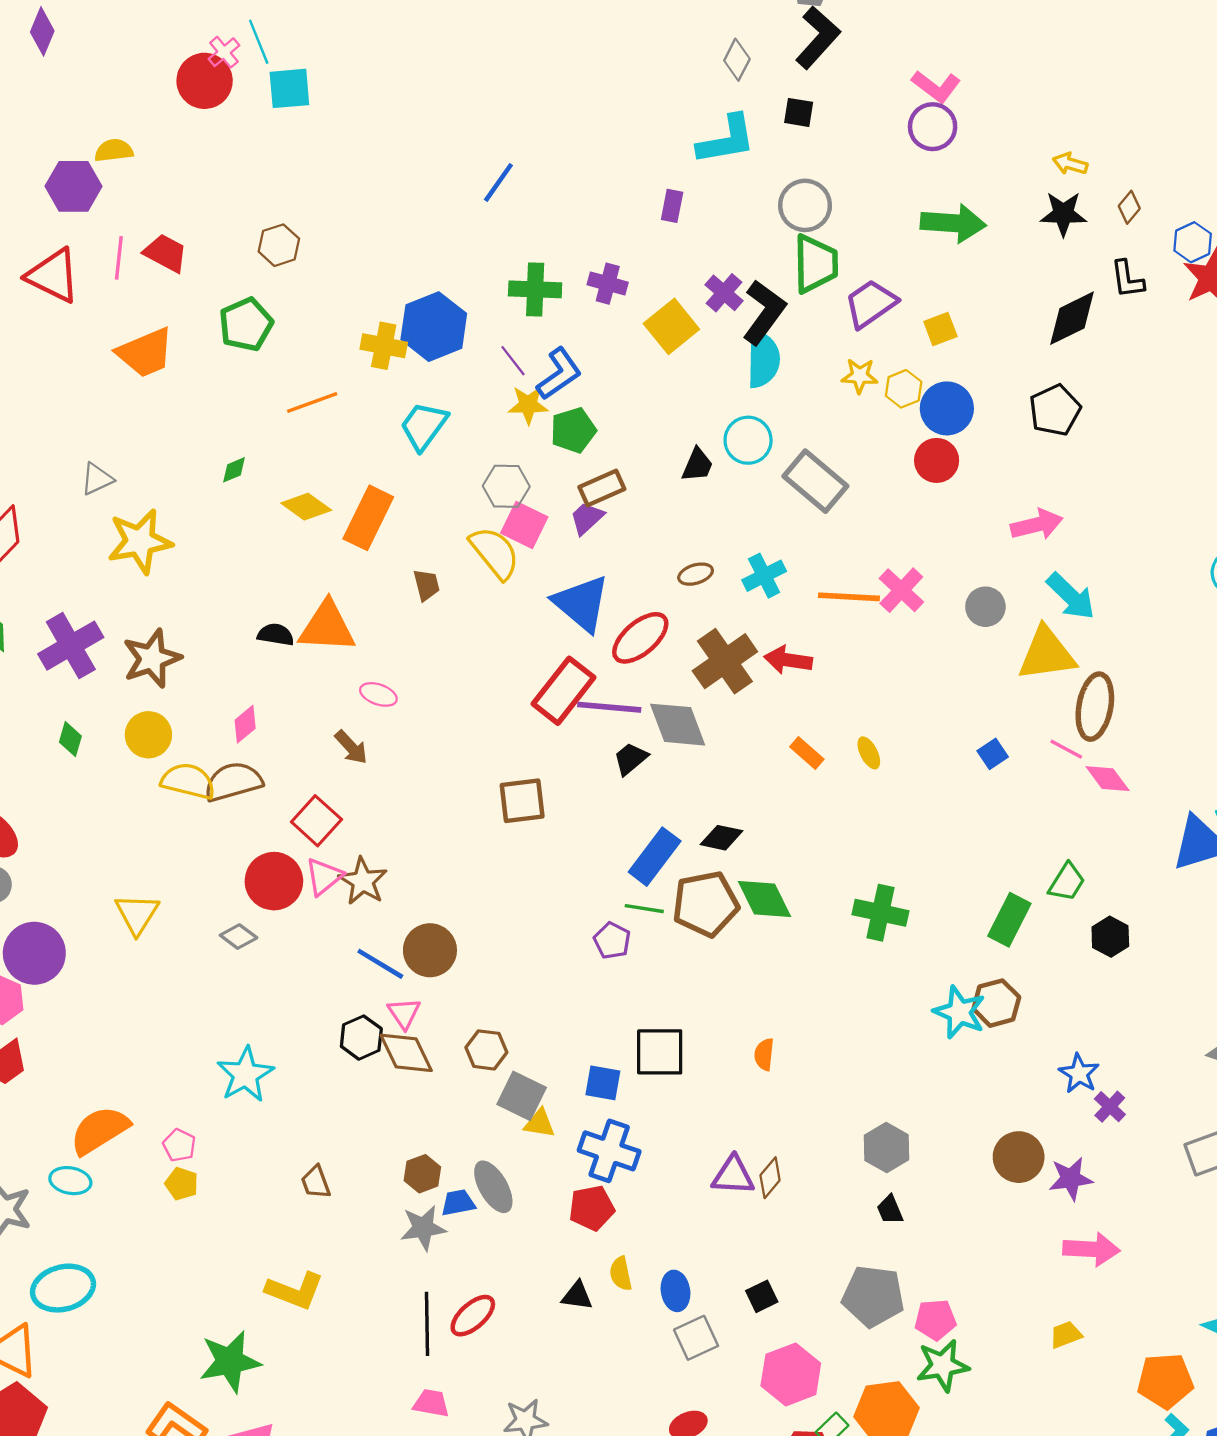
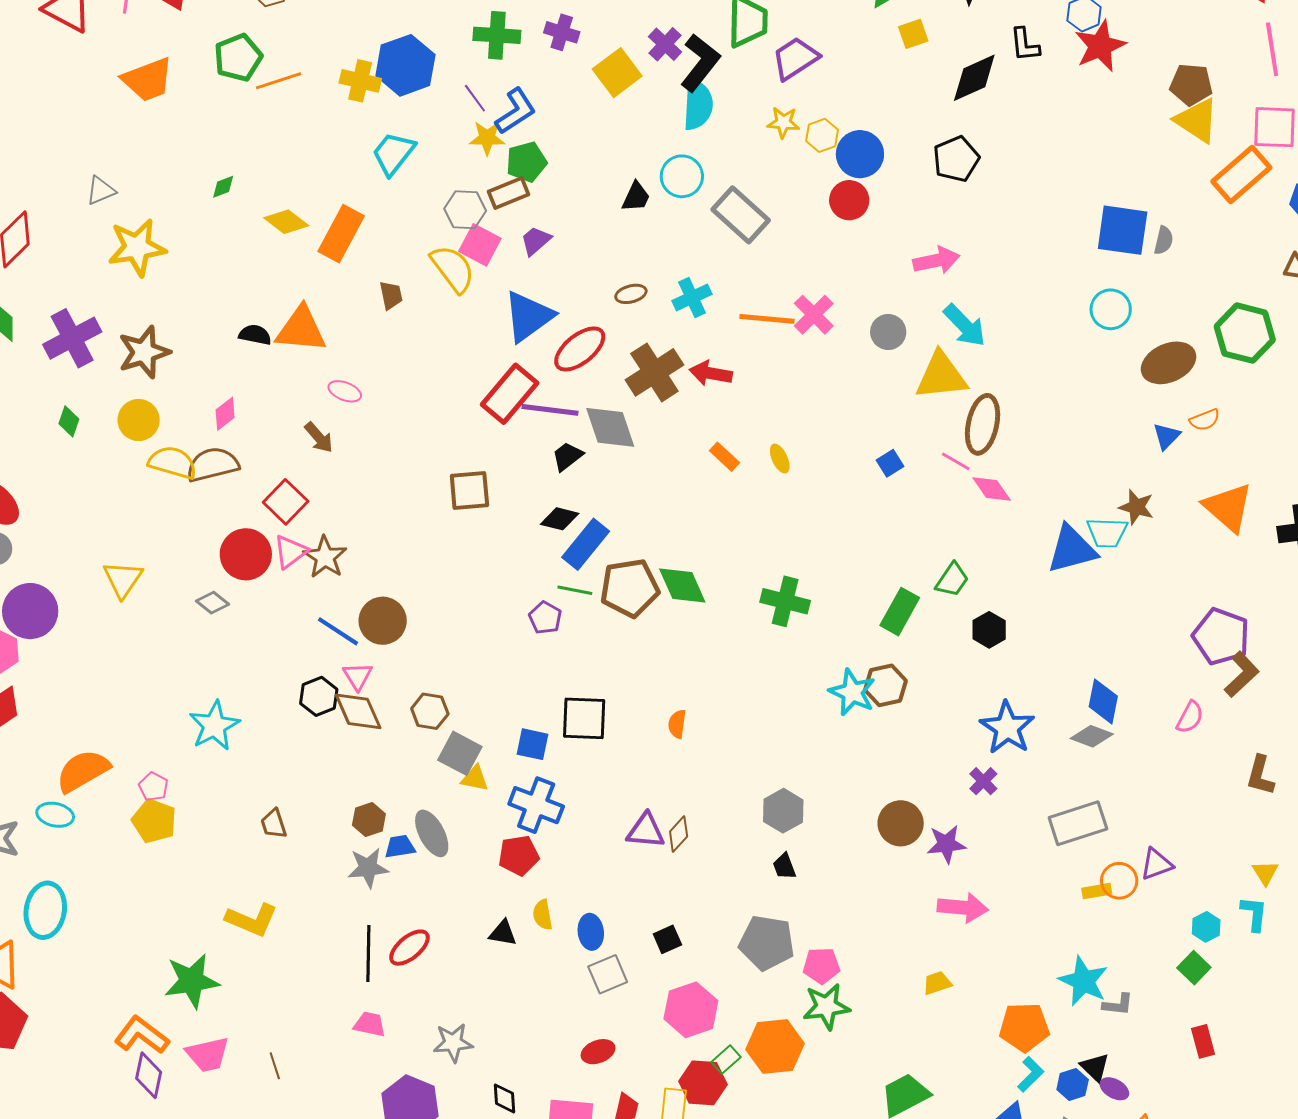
yellow square: (940, 329) -> (913, 34), moved
orange line: (312, 402) -> (279, 81), moved
brown rectangle: (602, 488) -> (508, 193), moved
blue triangle: (581, 603) -> (528, 316), turned 42
black diamond: (722, 838) -> (560, 519), moved
blue star: (1079, 1073) -> (1007, 728), moved, size x1.5
yellow pentagon: (182, 1184) -> (154, 821), size x1.5
cyan ellipse: (63, 1288) -> (45, 910), turned -68

